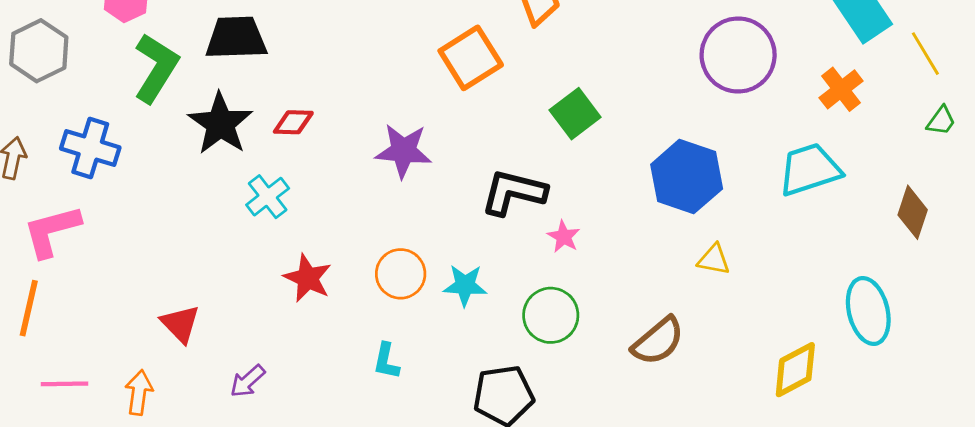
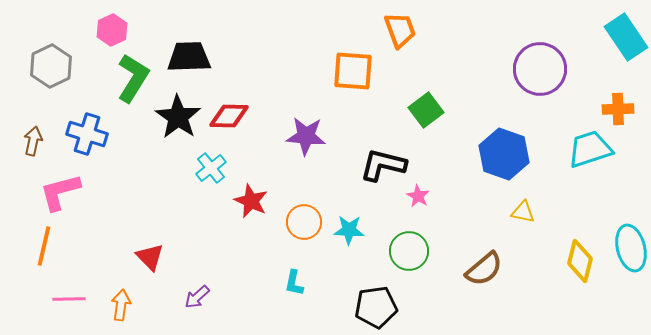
orange square: (471, 58) -> (353, 71), turned 36
orange cross: (841, 89) -> (618, 109), moved, turned 36
red diamond: (293, 122) -> (229, 116), size x1.4
red star: (308, 278) -> (251, 201), moved
yellow diamond: (795, 370) -> (580, 261), moved, turned -48

